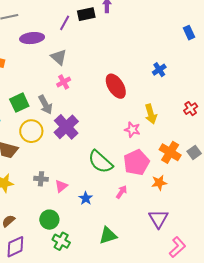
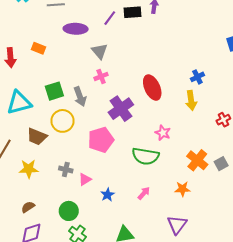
yellow arrow: (151, 114) -> (191, 100), moved
purple cross: (66, 127) -> (121, 109), moved
green semicircle: (100, 162) -> (145, 156), moved, turned -40
pink pentagon: (136, 162) -> (101, 140), moved

